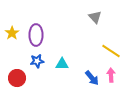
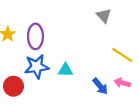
blue star: (37, 61) -> (37, 67), size x1.5
pink arrow: (111, 75) -> (122, 83), turned -72

